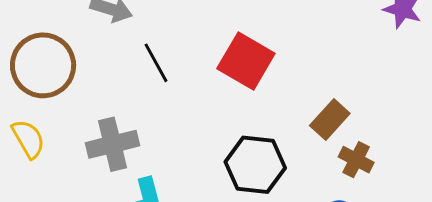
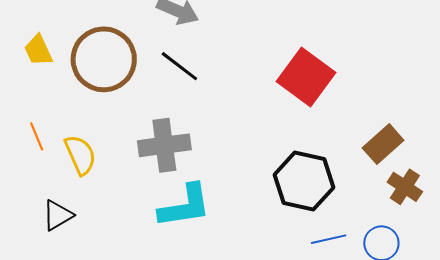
black line: (156, 63) -> (179, 66), moved, turned -30
yellow semicircle: (28, 139) -> (80, 155), moved

